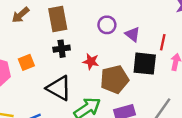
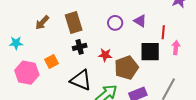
purple triangle: (132, 34) -> (140, 21), moved

